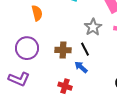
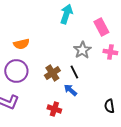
orange semicircle: (37, 13) -> (21, 44), moved, turned 91
brown cross: (63, 50) -> (52, 73), turned -35

